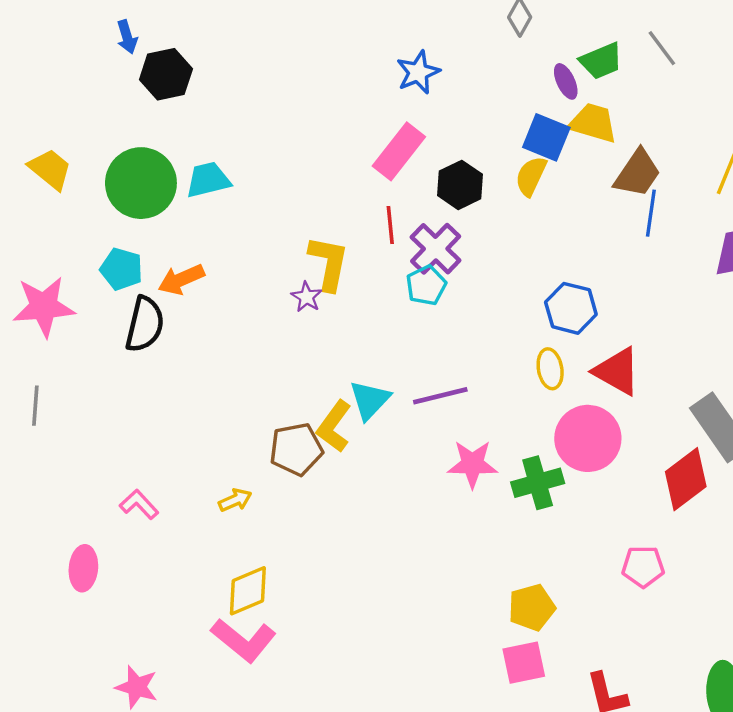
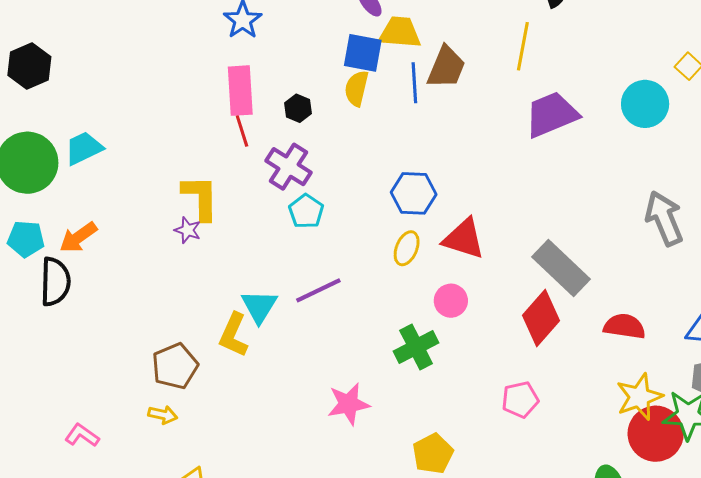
pink rectangle: (399, 151) -> (240, 91), turned -30
black hexagon: (460, 185) -> (298, 108), size x0.7
blue line: (651, 213) -> (414, 83), moved
red line: (390, 225) -> (242, 131), moved
cyan pentagon: (426, 285) -> (306, 211), moved
yellow ellipse: (550, 369) -> (407, 248), turned 44
pink circle: (588, 438) -> (451, 301), size x0.6
brown pentagon: (296, 449) -> (175, 366), moved
pink star: (472, 464) -> (349, 404), moved
yellow arrow: (235, 500) -> (163, 415), turned 48

